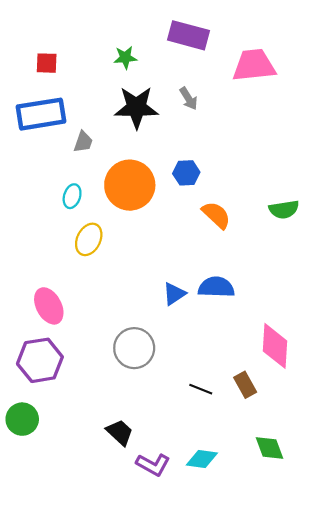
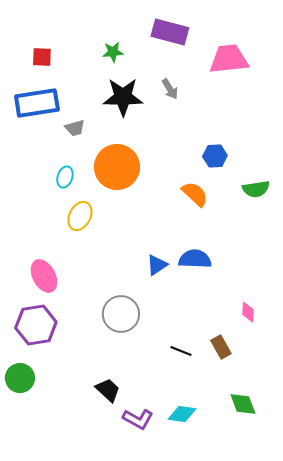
gray trapezoid: (83, 142) -> (75, 128), turned 55
blue hexagon: (186, 173) -> (215, 156), moved
pink diamond: (275, 346) -> (248, 312), size x0.5

